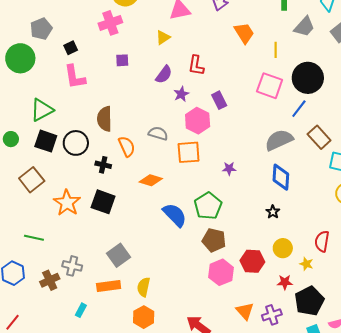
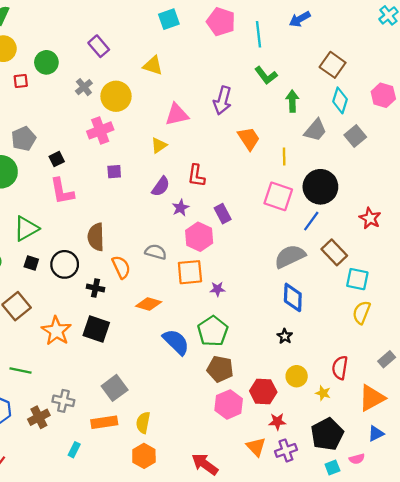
black square: (46, 141) -> (31, 263), size x0.6
purple star: (229, 169) -> (217, 289), moved
red star: (285, 282) -> (277, 422), moved

